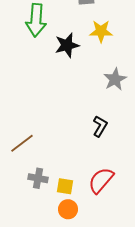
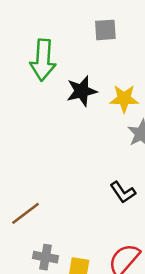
yellow star: (101, 31) -> (124, 99), moved
black L-shape: (100, 126) -> (123, 192), turned 115

